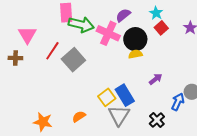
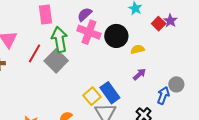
purple semicircle: (123, 15) -> (85, 14), moved
green arrow: (81, 25) -> (59, 39), moved, turned -110
red square: (161, 28) -> (159, 24), moved
yellow semicircle: (135, 54) -> (137, 49), moved

